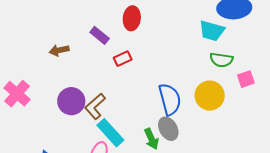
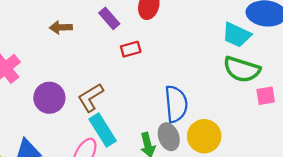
green semicircle: (221, 60) -> (242, 69), size x1.4
yellow circle: (210, 96) -> (204, 136), moved
purple circle: (71, 101) -> (49, 98), moved

